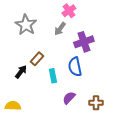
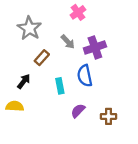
gray arrow: (60, 29) -> (68, 42), moved, turned -80
brown rectangle: (37, 59) -> (42, 58), moved
yellow semicircle: (13, 106) -> (15, 106), moved

